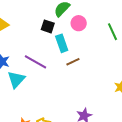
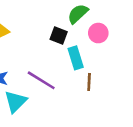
brown line: (73, 62) -> (89, 82), turned -64

